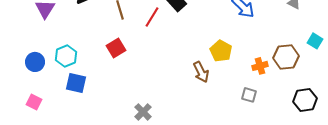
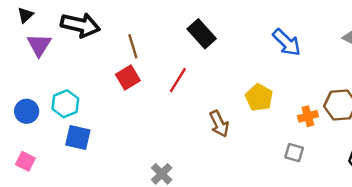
red line: (152, 17) -> (178, 80), moved
red square: (116, 48) -> (128, 78), moved
brown arrow: (201, 72) -> (219, 124), moved

